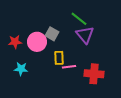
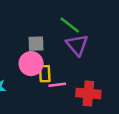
gray square: (52, 34) -> (36, 44), turned -32
pink circle: (37, 42) -> (31, 64), moved

